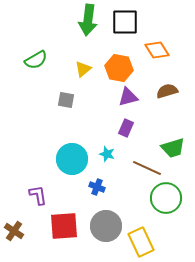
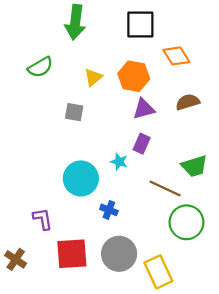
green arrow: (88, 20) -> (75, 22), moved
cyan star: (107, 154) -> (119, 162), moved

